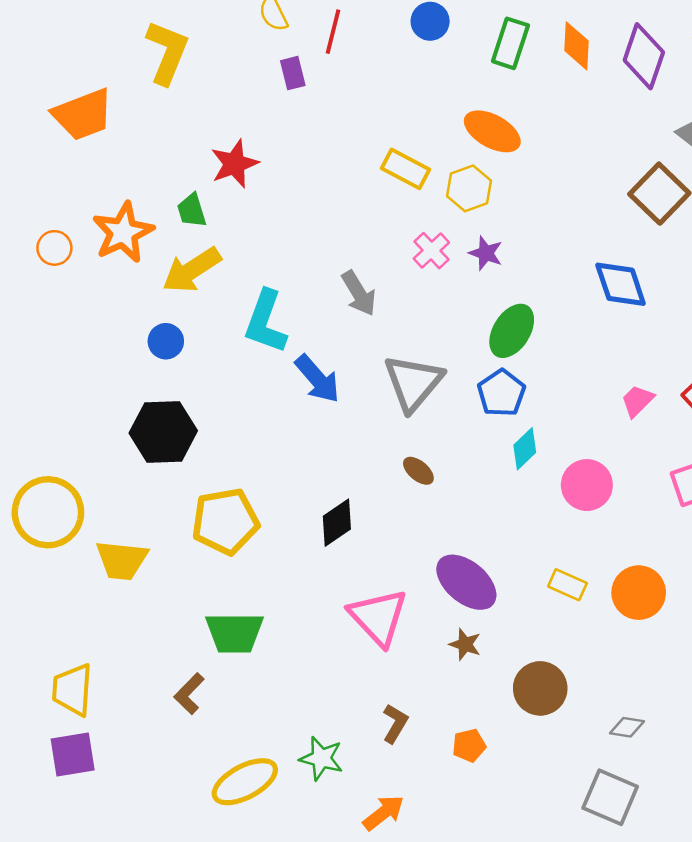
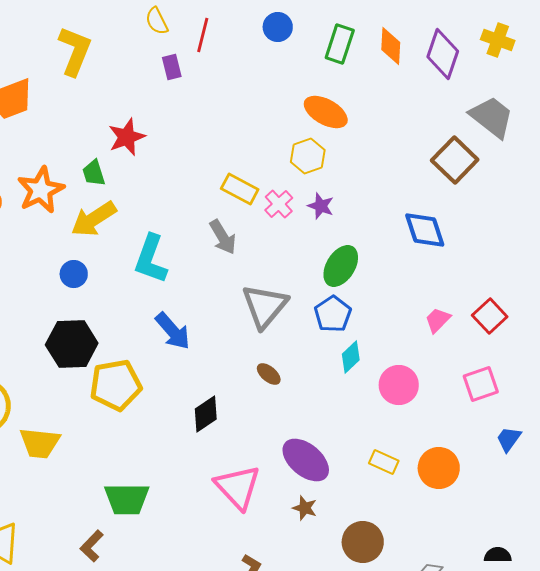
yellow rectangle: (405, 169) -> (240, 189), moved
blue arrow: (317, 379) -> (173, 331), moved
yellow pentagon: (225, 521) -> (116, 385), moved

